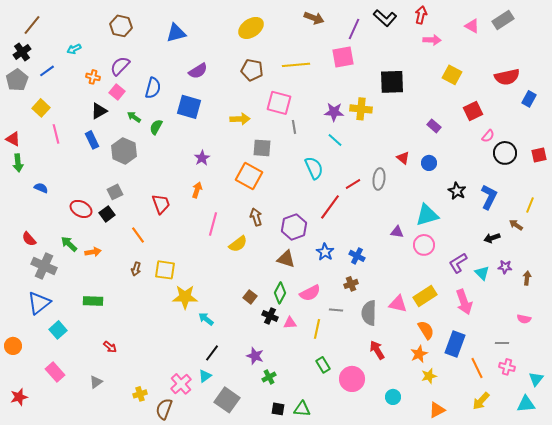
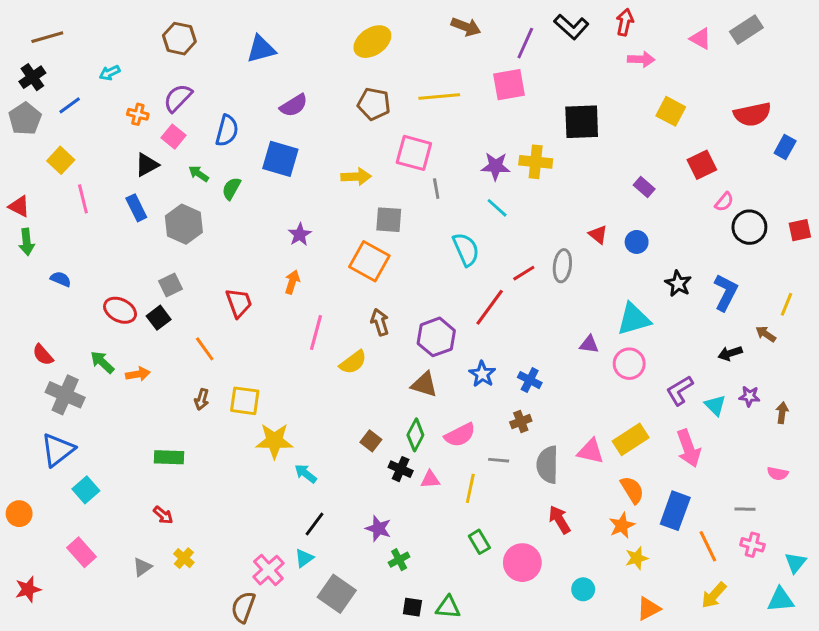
brown line: (32, 25) -> (47, 37), turned 35
green rectangle: (93, 301) -> (169, 457), moved
yellow cross: (140, 394) -> (184, 558), moved, turned -32

